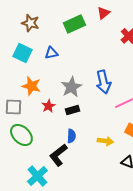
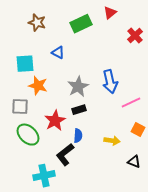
cyan square: (22, 53) -> (25, 64), moved, turned -30
blue triangle: (51, 53) -> (58, 53), turned 40
red star: (48, 106) -> (55, 121), moved, size x1.5
cyan cross: (37, 176) -> (44, 176), turned 30

